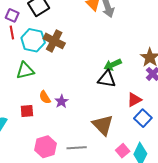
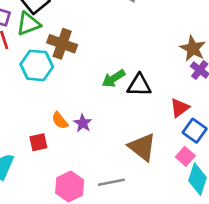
cyan hexagon: (33, 40) -> (37, 65), moved
green arrow: (113, 65) -> (114, 79), moved
green triangle: (25, 70) -> (28, 24), moved
pink square: (123, 151) -> (185, 156), moved

